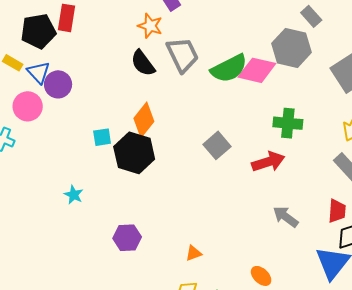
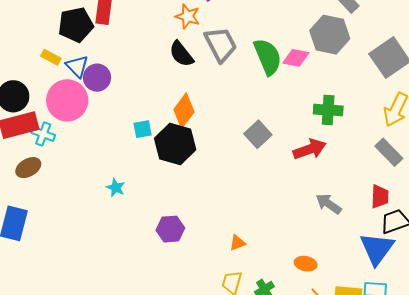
green semicircle: (229, 68) -> (268, 57), turned -84
pink diamond: (257, 70) -> (296, 58), size x0.7
pink circle: (28, 106) -> (67, 100), size x1.4
orange ellipse: (261, 276) -> (306, 264), turned -30

